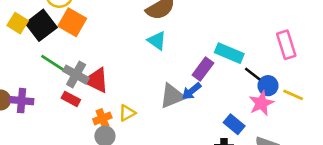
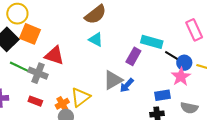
red triangle: (96, 80) -> (54, 56), moved
blue arrow: (192, 91) -> (127, 85), moved
red rectangle: (71, 99) -> (35, 101), moved
yellow triangle: (127, 113) -> (80, 97), size x1.5
blue rectangle: (234, 124) -> (162, 95), turned -42

